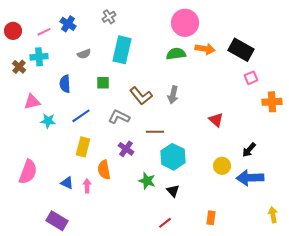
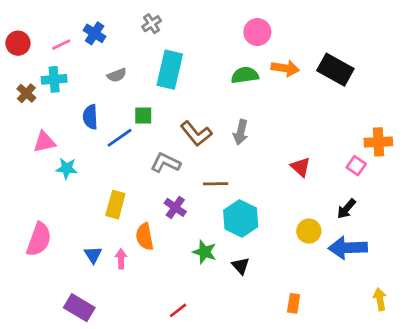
pink circle: (185, 23) -> (257, 32), size x0.7
pink square: (251, 78) -> (356, 166), moved, turned -32
blue line: (81, 116) -> (120, 138), moved
blue triangle: (67, 183) -> (93, 255), turned 32
red line: (165, 223) -> (178, 310), moved

